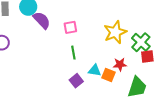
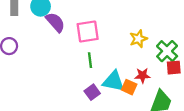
pink square: (70, 27) -> (88, 31), size x1.5
yellow star: (115, 32) -> (138, 39), size x0.7
cyan triangle: (95, 70) -> (114, 81), size x1.5

